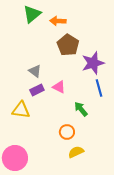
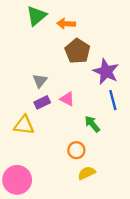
purple star: (93, 63) -> (106, 72), turned -30
gray triangle: (35, 71) -> (40, 81), turned 32

